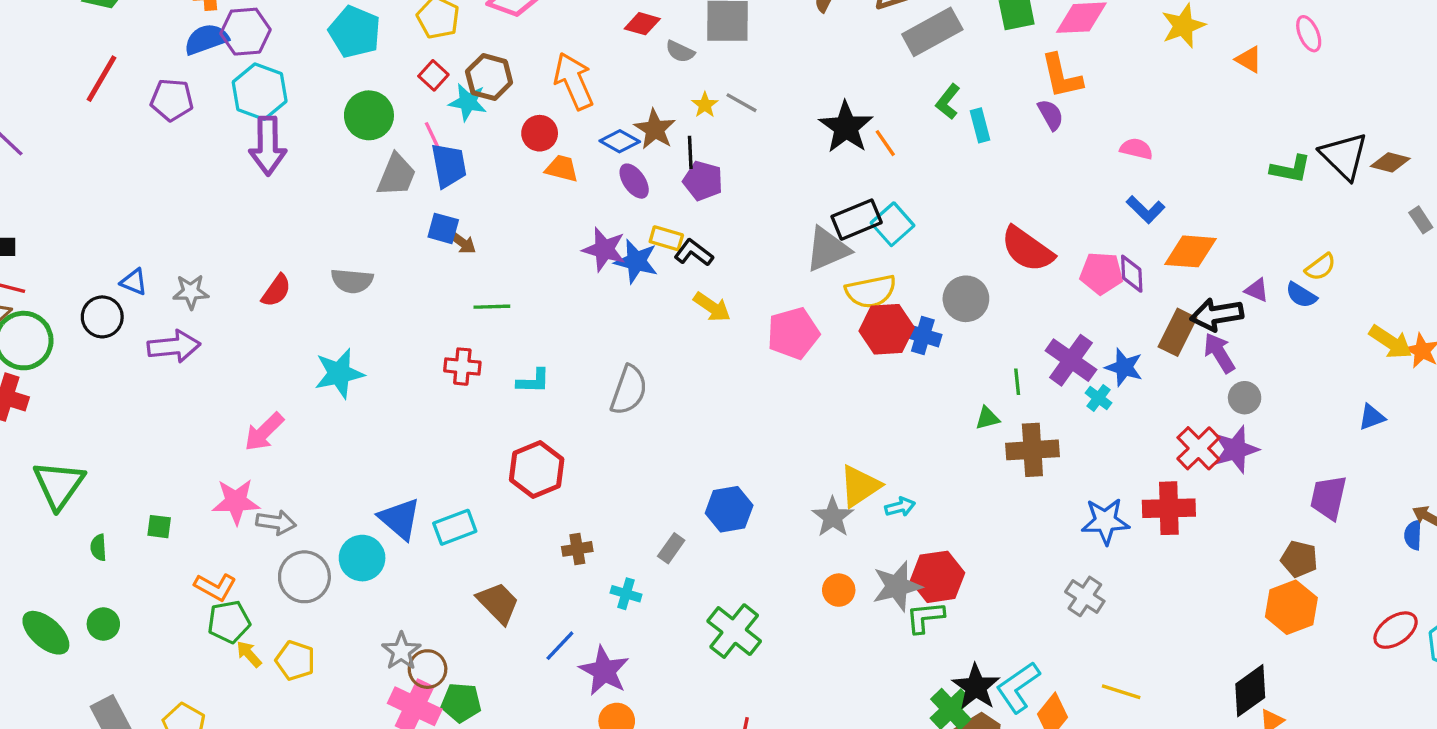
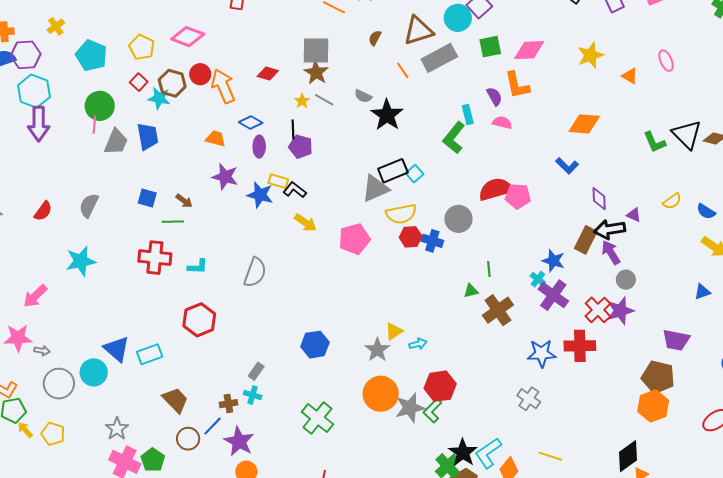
red diamond: (642, 24) -> (268, 74), moved
gray semicircle: (680, 52) -> (363, 96), moved
green L-shape: (948, 102) -> (454, 138), moved, size x1.5
purple semicircle: (1051, 115) -> (494, 96), moved
brown star: (655, 129) -> (316, 73), moved
red circle: (540, 133) -> (200, 74), moved
pink line: (433, 136) -> (94, 125), moved, turned 30
orange line: (885, 143) -> (403, 70), moved
pink semicircle: (1136, 149) -> (502, 123), moved
green L-shape: (1291, 169) -> (655, 142), turned 55
purple ellipse: (634, 181) -> (259, 147), turned 35
cyan square: (893, 224) -> (415, 174), size x0.7
blue square: (443, 228) -> (147, 198), moved
brown arrow: (462, 242) -> (184, 201), moved
purple star: (604, 249) -> (225, 177), moved
red semicircle: (1027, 249) -> (496, 189), turned 128
orange diamond: (1191, 251) -> (584, 124), moved
pink pentagon: (1101, 273) -> (518, 196), moved
purple diamond: (1132, 274) -> (599, 199), moved
gray semicircle: (352, 281) -> (89, 205), turned 110
blue semicircle: (1301, 295) -> (706, 211), moved
red hexagon: (887, 329) -> (411, 237), size x0.7
purple cross: (1071, 360) -> (553, 295), moved
red cross: (462, 367) -> (155, 258), size x1.5
brown cross: (1032, 450) -> (498, 310), turned -32
yellow triangle: (860, 486) -> (394, 331), size x0.7
purple trapezoid: (1328, 498) -> (676, 340), turned -92
gray arrow: (276, 522) -> (42, 351), size x0.7
gray rectangle: (671, 548) -> (256, 371), moved
brown cross: (577, 549) -> (228, 404), moved
brown pentagon: (1299, 559) -> (658, 377), size x1.5
gray star: (897, 586) -> (410, 408), moved
orange circle: (839, 590) -> (381, 394), size x1.8
green L-shape: (925, 617) -> (433, 410), turned -40
brown circle: (428, 669) -> (188, 439), moved
green pentagon: (461, 703) -> (153, 460), turned 30

